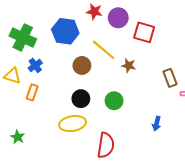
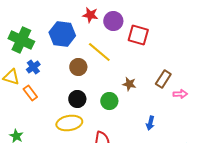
brown star: (129, 65) -> (129, 84), moved
brown rectangle: (170, 78) -> (163, 79), turned 54
orange rectangle: (32, 92) -> (30, 93), turned -56

